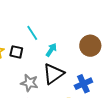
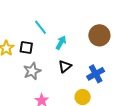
black triangle: (53, 74) -> (65, 66), size x0.6
gray star: (29, 83) -> (32, 71), moved, turned -30

